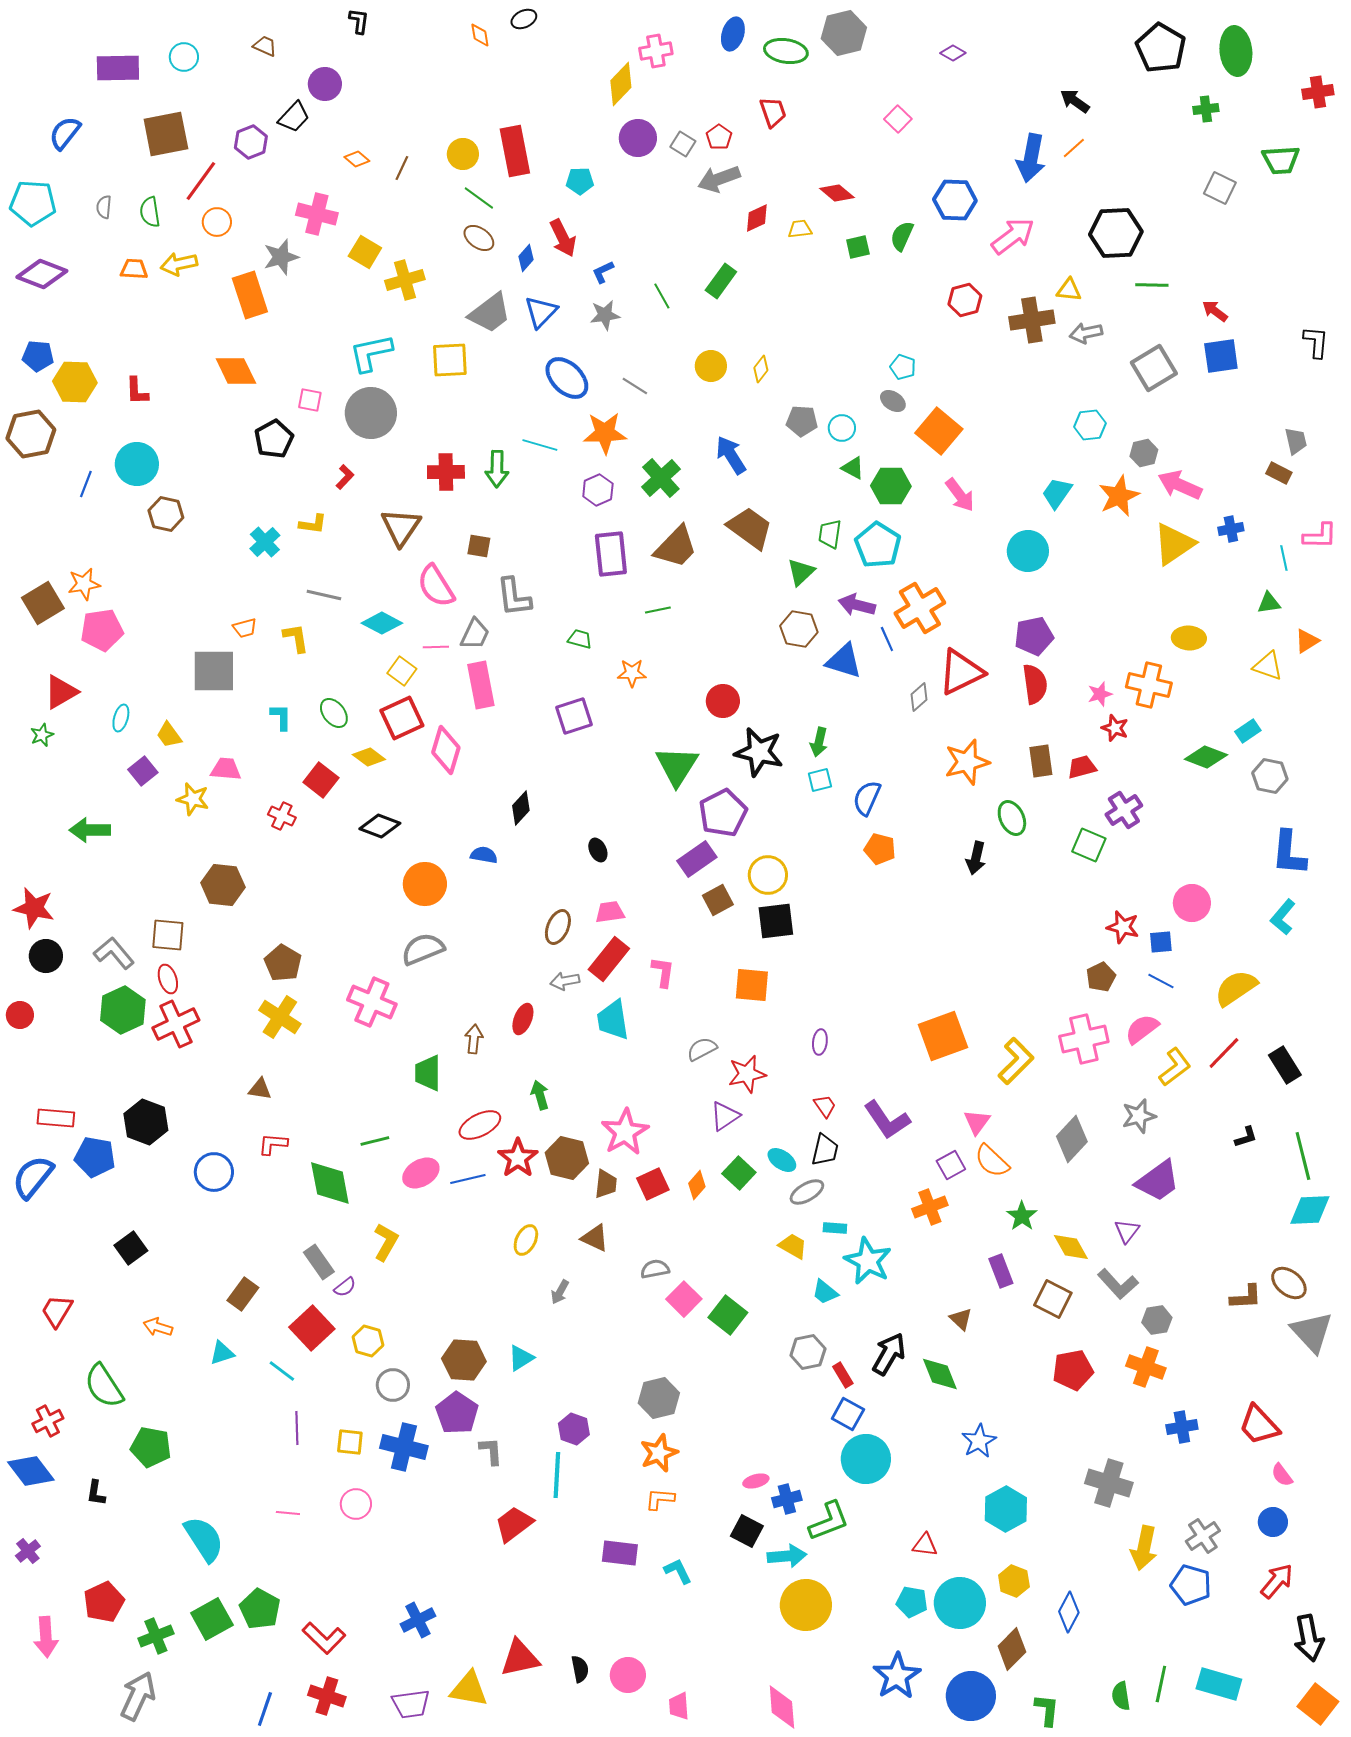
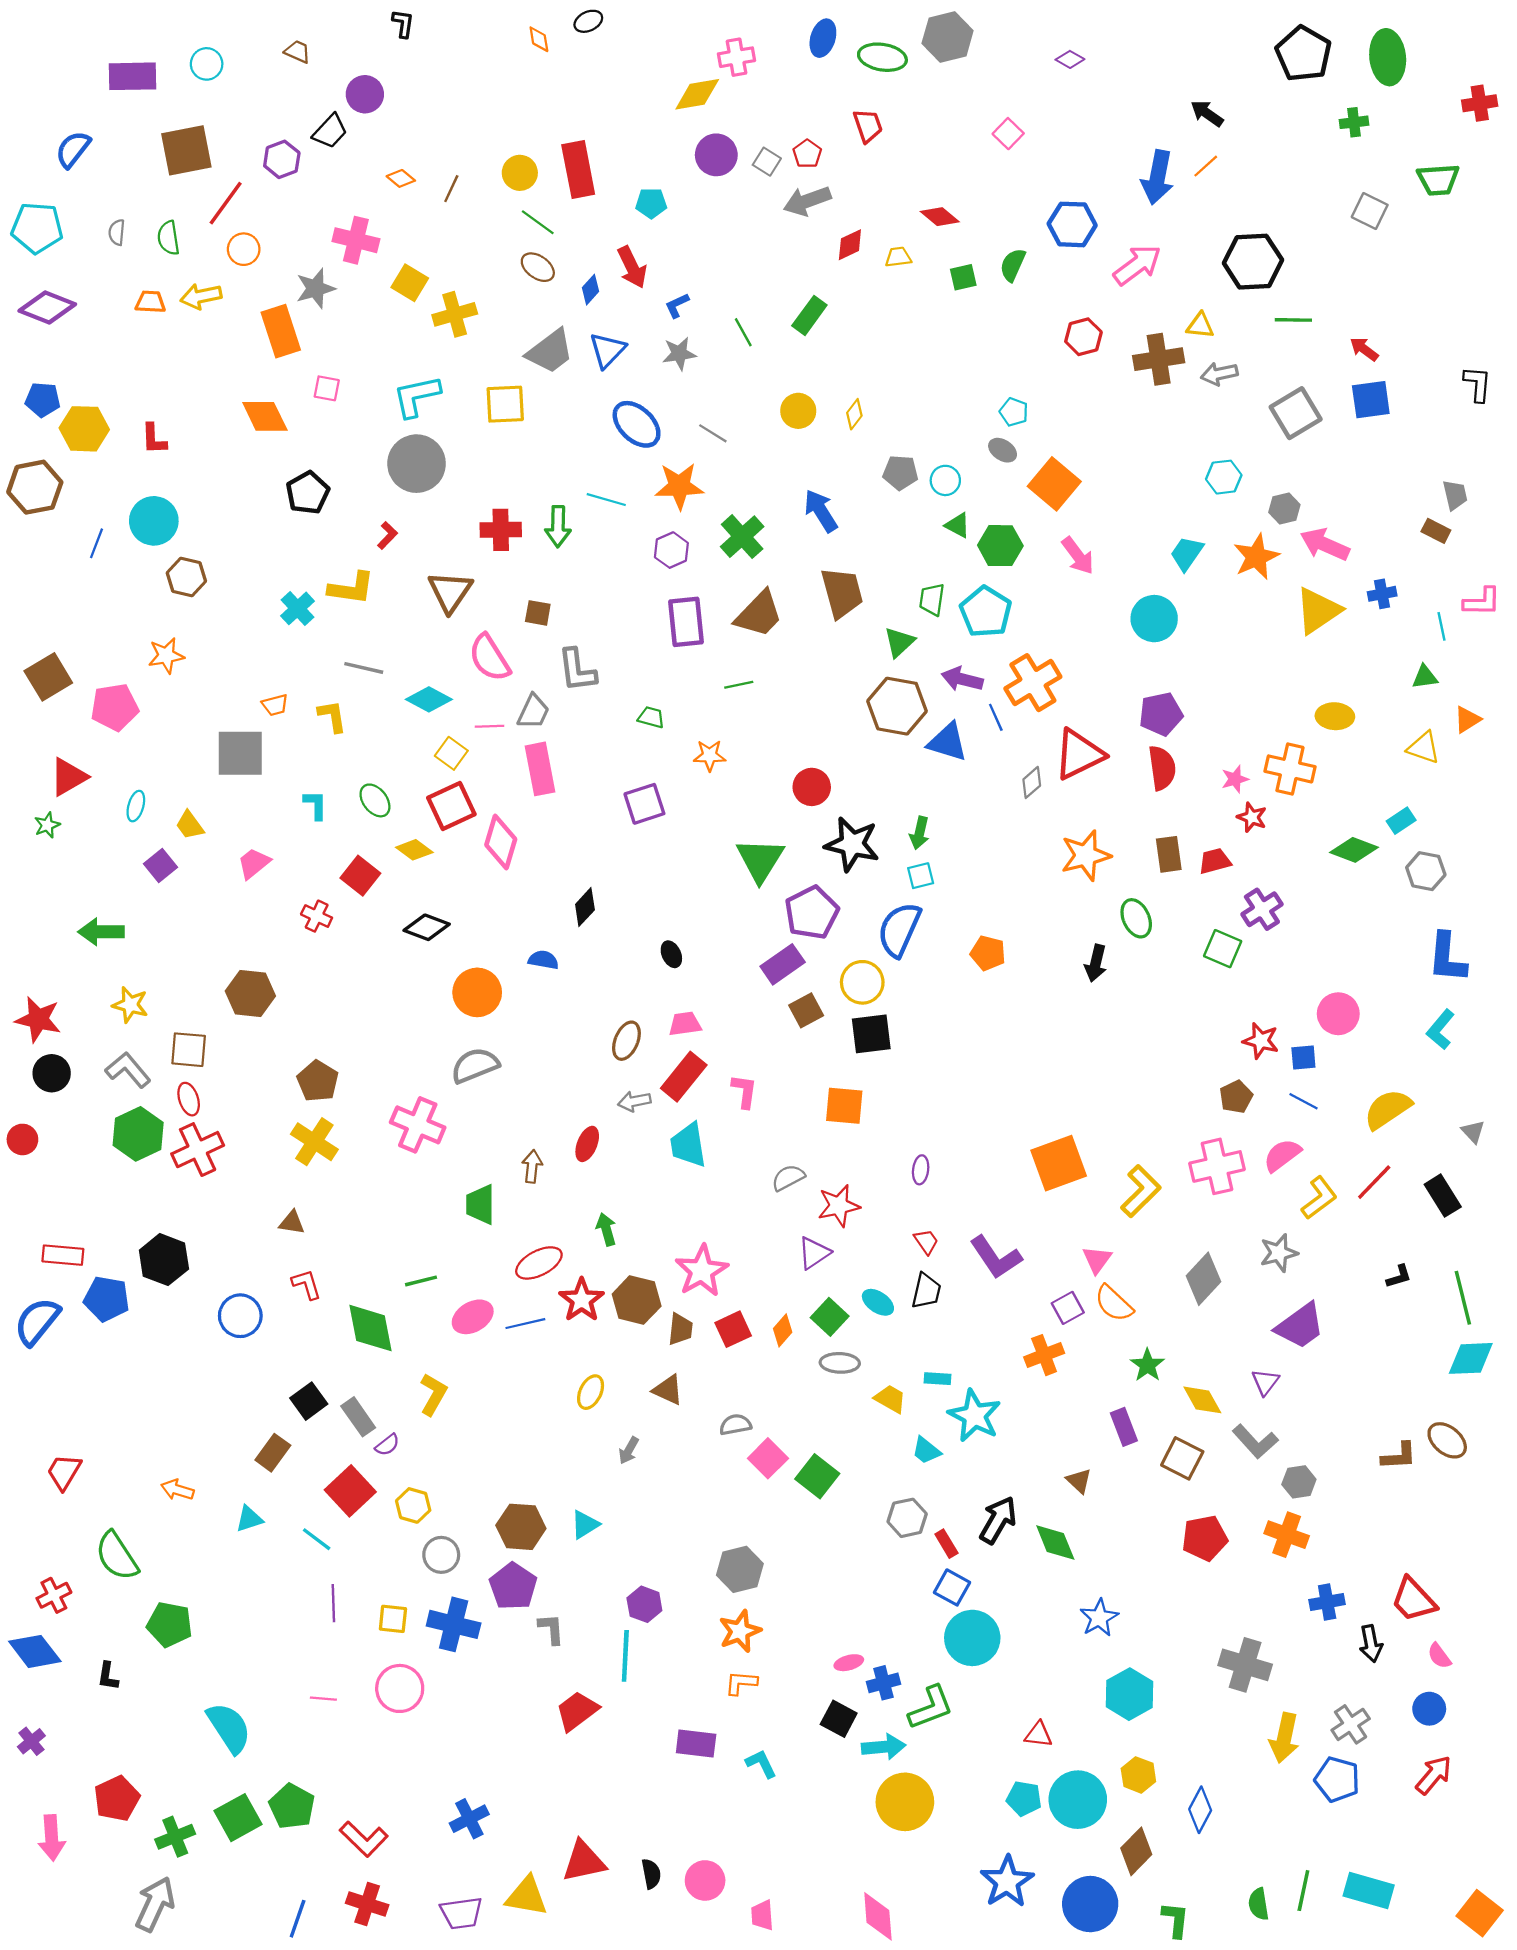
yellow diamond: (621, 84) -> (697, 94), turned 36
pink square: (310, 400) -> (327, 388), moved
yellow L-shape: (313, 524) -> (351, 588), size x1.5
brown trapezoid: (750, 528) -> (842, 593), turned 39
orange star: (84, 584) -> (166, 656), moved
brown hexagon: (799, 629) -> (897, 706), size x1.4
pink trapezoid: (226, 769) -> (254, 863), turned -44
blue semicircle: (867, 798) -> (899, 930), moved, size x1.4
yellow star: (193, 799) -> (130, 1005), moved
red L-shape: (273, 1144) -> (307, 1284), turned 68
gray ellipse: (807, 1192) -> (840, 1363), moved, turned 32
black square: (131, 1248) -> (309, 1401), moved
gray triangle: (1312, 1332) -> (1473, 1132), moved, size x0.5
pink circle: (356, 1504) -> (400, 1688), size x1.4
black arrow: (1309, 1638) -> (1371, 1644), moved, size x0.7

